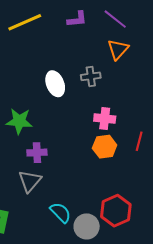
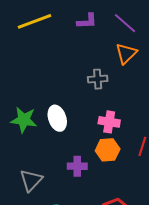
white ellipse: (55, 84) -> (57, 118), moved
purple cross: (37, 153) -> (77, 166), moved

